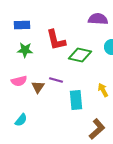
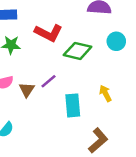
red L-shape: (56, 40) -> (49, 33), turned -50
purple line: (56, 80) -> (49, 81), turned -56

